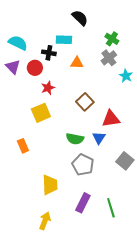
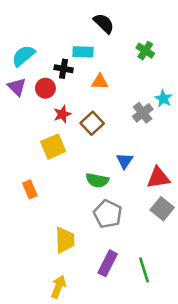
cyan semicircle: (18, 43) -> (23, 56), turned -66
gray cross: (109, 58) -> (143, 113), moved
brown square: (85, 102) -> (92, 123), moved
red triangle: (111, 119) -> (158, 178), moved
blue triangle: (99, 138) -> (125, 161), moved

